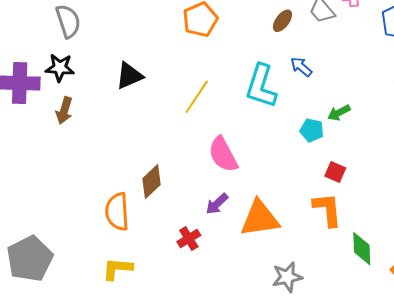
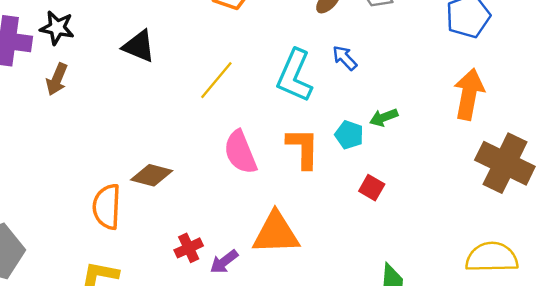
black triangle: (129, 76) -> (139, 46), turned 40
brown diamond: (151, 182) -> (152, 175), turned 52
purple arrow: (217, 204) -> (224, 262), moved
orange L-shape: (327, 210) -> (303, 148), moved

